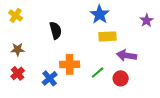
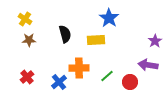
purple star: (147, 20) -> (155, 41), moved
yellow rectangle: (108, 36) -> (96, 40), moved
brown star: (18, 49) -> (29, 40), moved
purple arrow: (127, 55) -> (148, 65), moved

